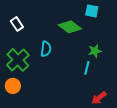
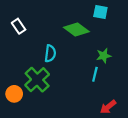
green cross: (18, 60) -> (37, 80), moved

